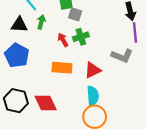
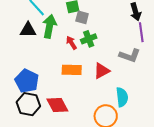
green arrow: (41, 22) -> (49, 26), size x1.6
blue pentagon: (17, 55) -> (27, 81), moved
cyan semicircle: (93, 96) -> (122, 97), moved

